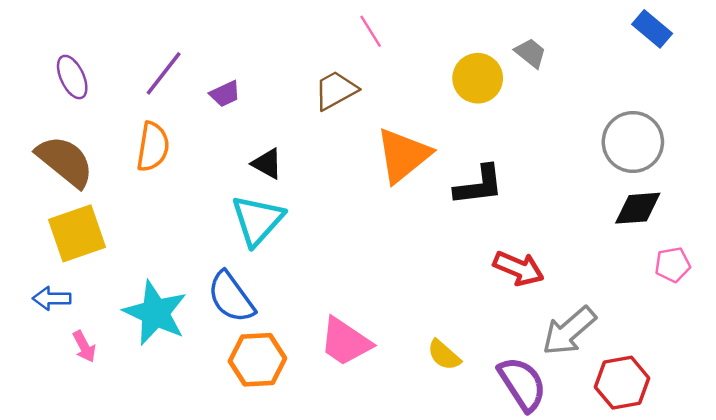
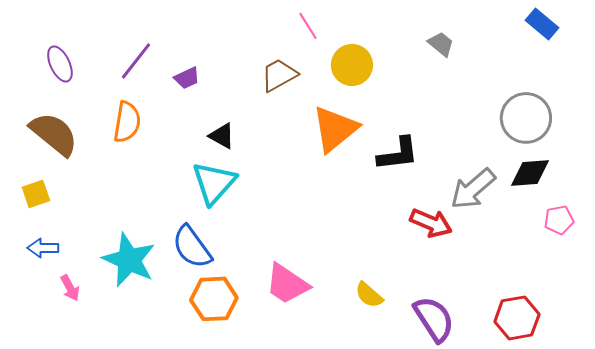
yellow circle: (478, 78) -> (352, 65), moved
yellow square: (77, 233) -> (36, 194), moved, size x0.6
gray arrow: (569, 331) -> (473, 189), moved

